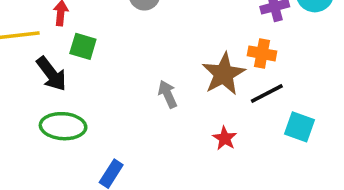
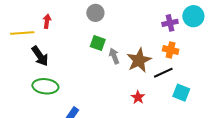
green square: (83, 46) -> (98, 43), moved
orange cross: (262, 53) -> (171, 50), moved
gray arrow: (168, 94) -> (114, 56), moved

